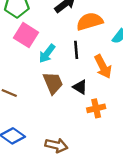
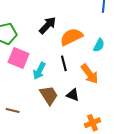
orange cross: (96, 108) -> (92, 123), moved

